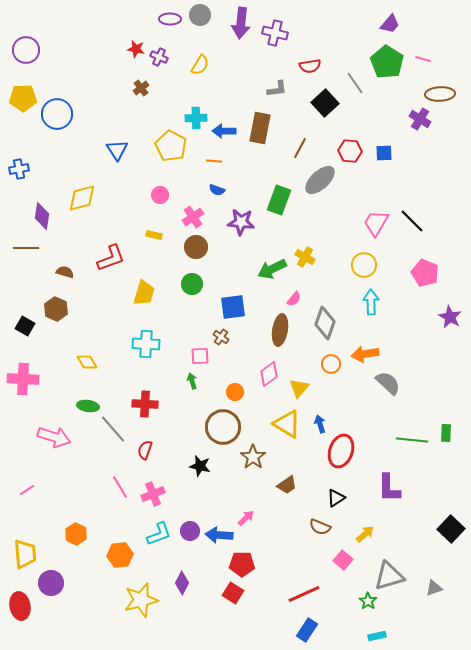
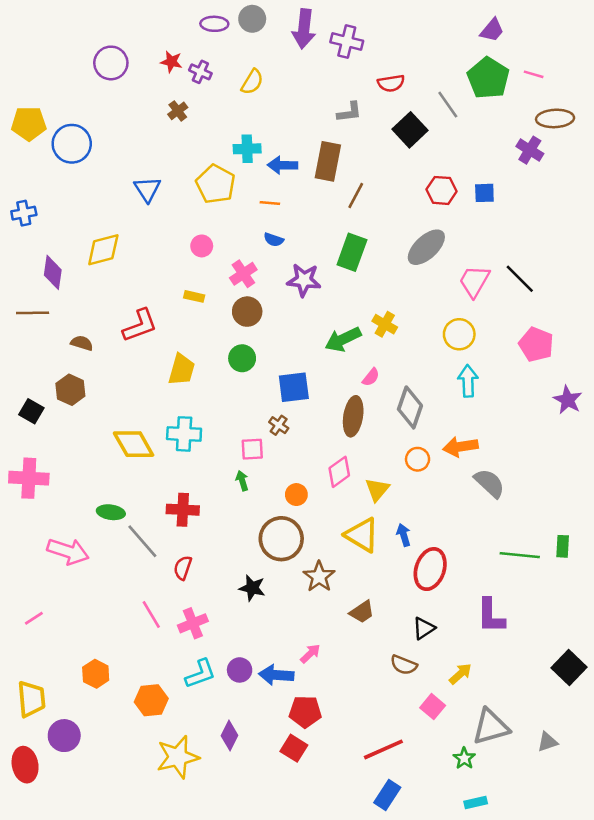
purple circle: (26, 50) -> (111, 63), moved
brown line: (300, 148) -> (356, 195), moved
gray ellipse: (320, 180) -> (426, 247), moved
yellow diamond: (87, 362) -> (134, 444), moved, size x1.6

